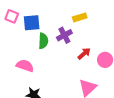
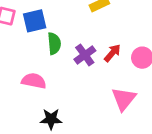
purple cross: (64, 35) -> (85, 55), moved

